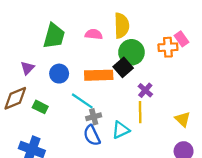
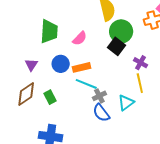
pink semicircle: (94, 34) -> (80, 38), moved, turned 140
orange rectangle: (99, 75) -> (81, 67), moved, size x0.7
green rectangle: (40, 107) -> (50, 97), turned 48

